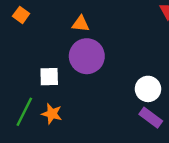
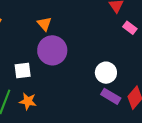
orange triangle: (81, 24) -> (44, 24), turned 49

